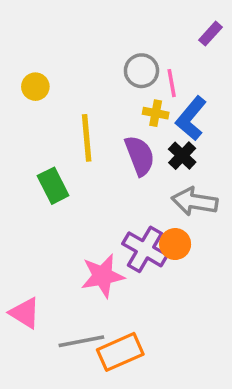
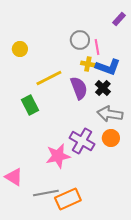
blue L-shape: (191, 118) -> (108, 67), turned -110
yellow line: (87, 138) -> (49, 78), turned 68
orange circle: (175, 244) -> (111, 138), moved

